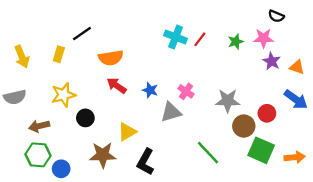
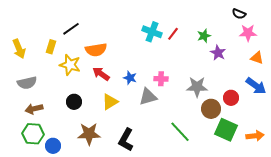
pink star: (263, 38) -> (248, 33), moved
purple star: (272, 61) -> (218, 53), moved
pink cross: (186, 91) -> (161, 79), turned -32
yellow star: (63, 95) -> (70, 65), moved, turned 30
gray semicircle: (15, 97) -> (27, 83), moved
yellow triangle: (127, 132) -> (110, 102), moved

